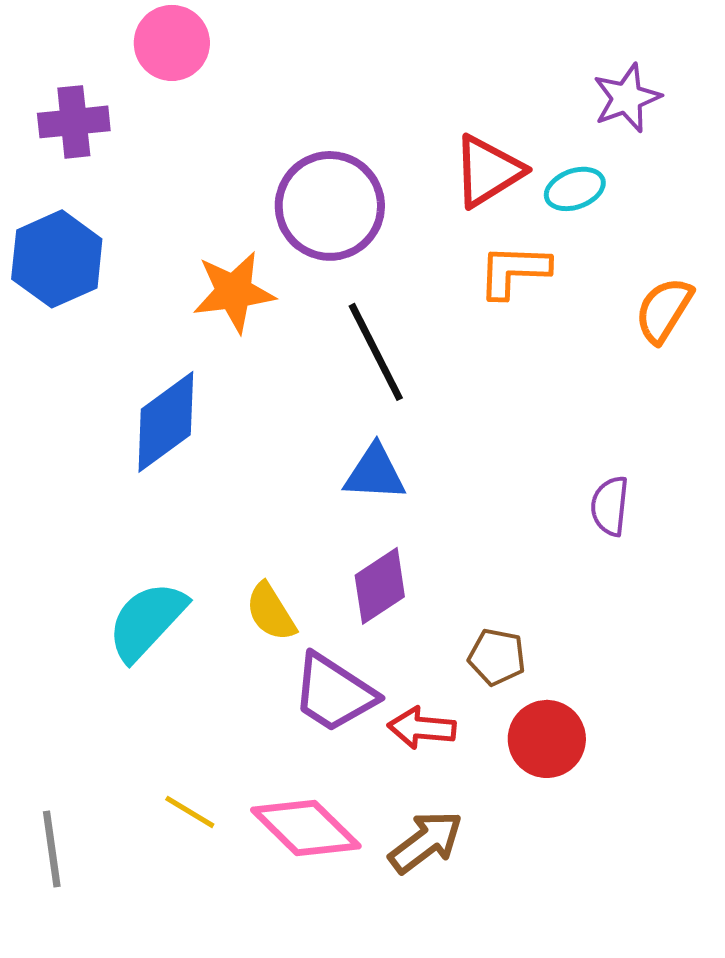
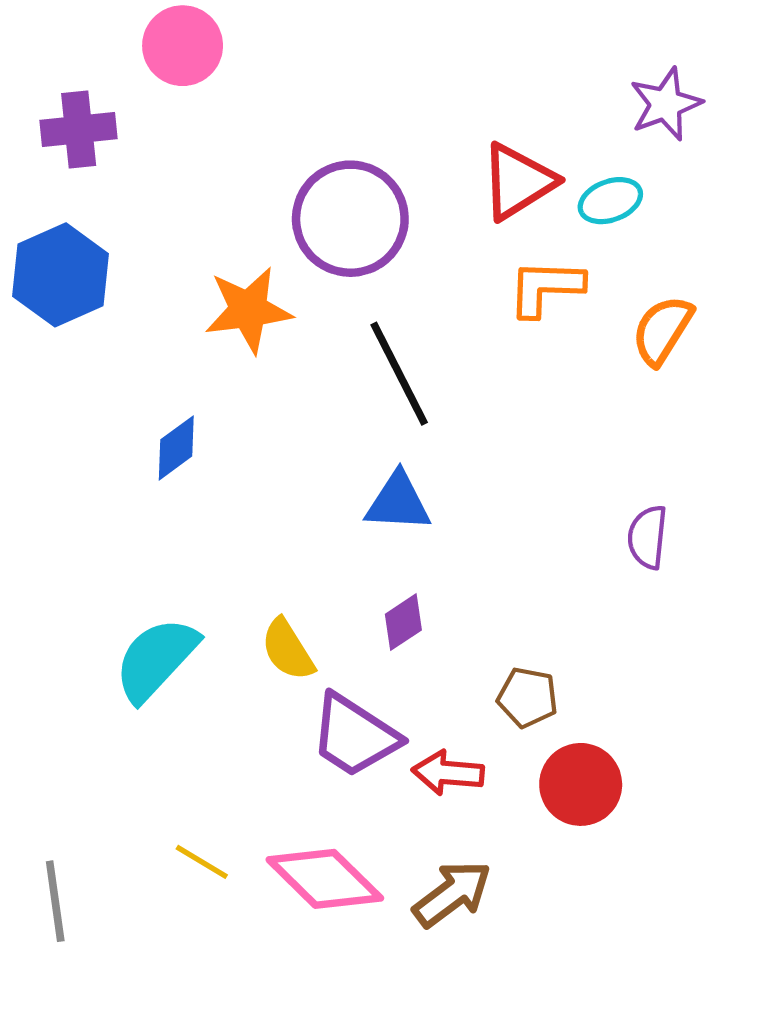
orange semicircle: (664, 310) -> (662, 330), moved
blue diamond: (166, 422) -> (176, 448), size x0.6
purple diamond: (380, 586) -> (403, 622), size x0.7

